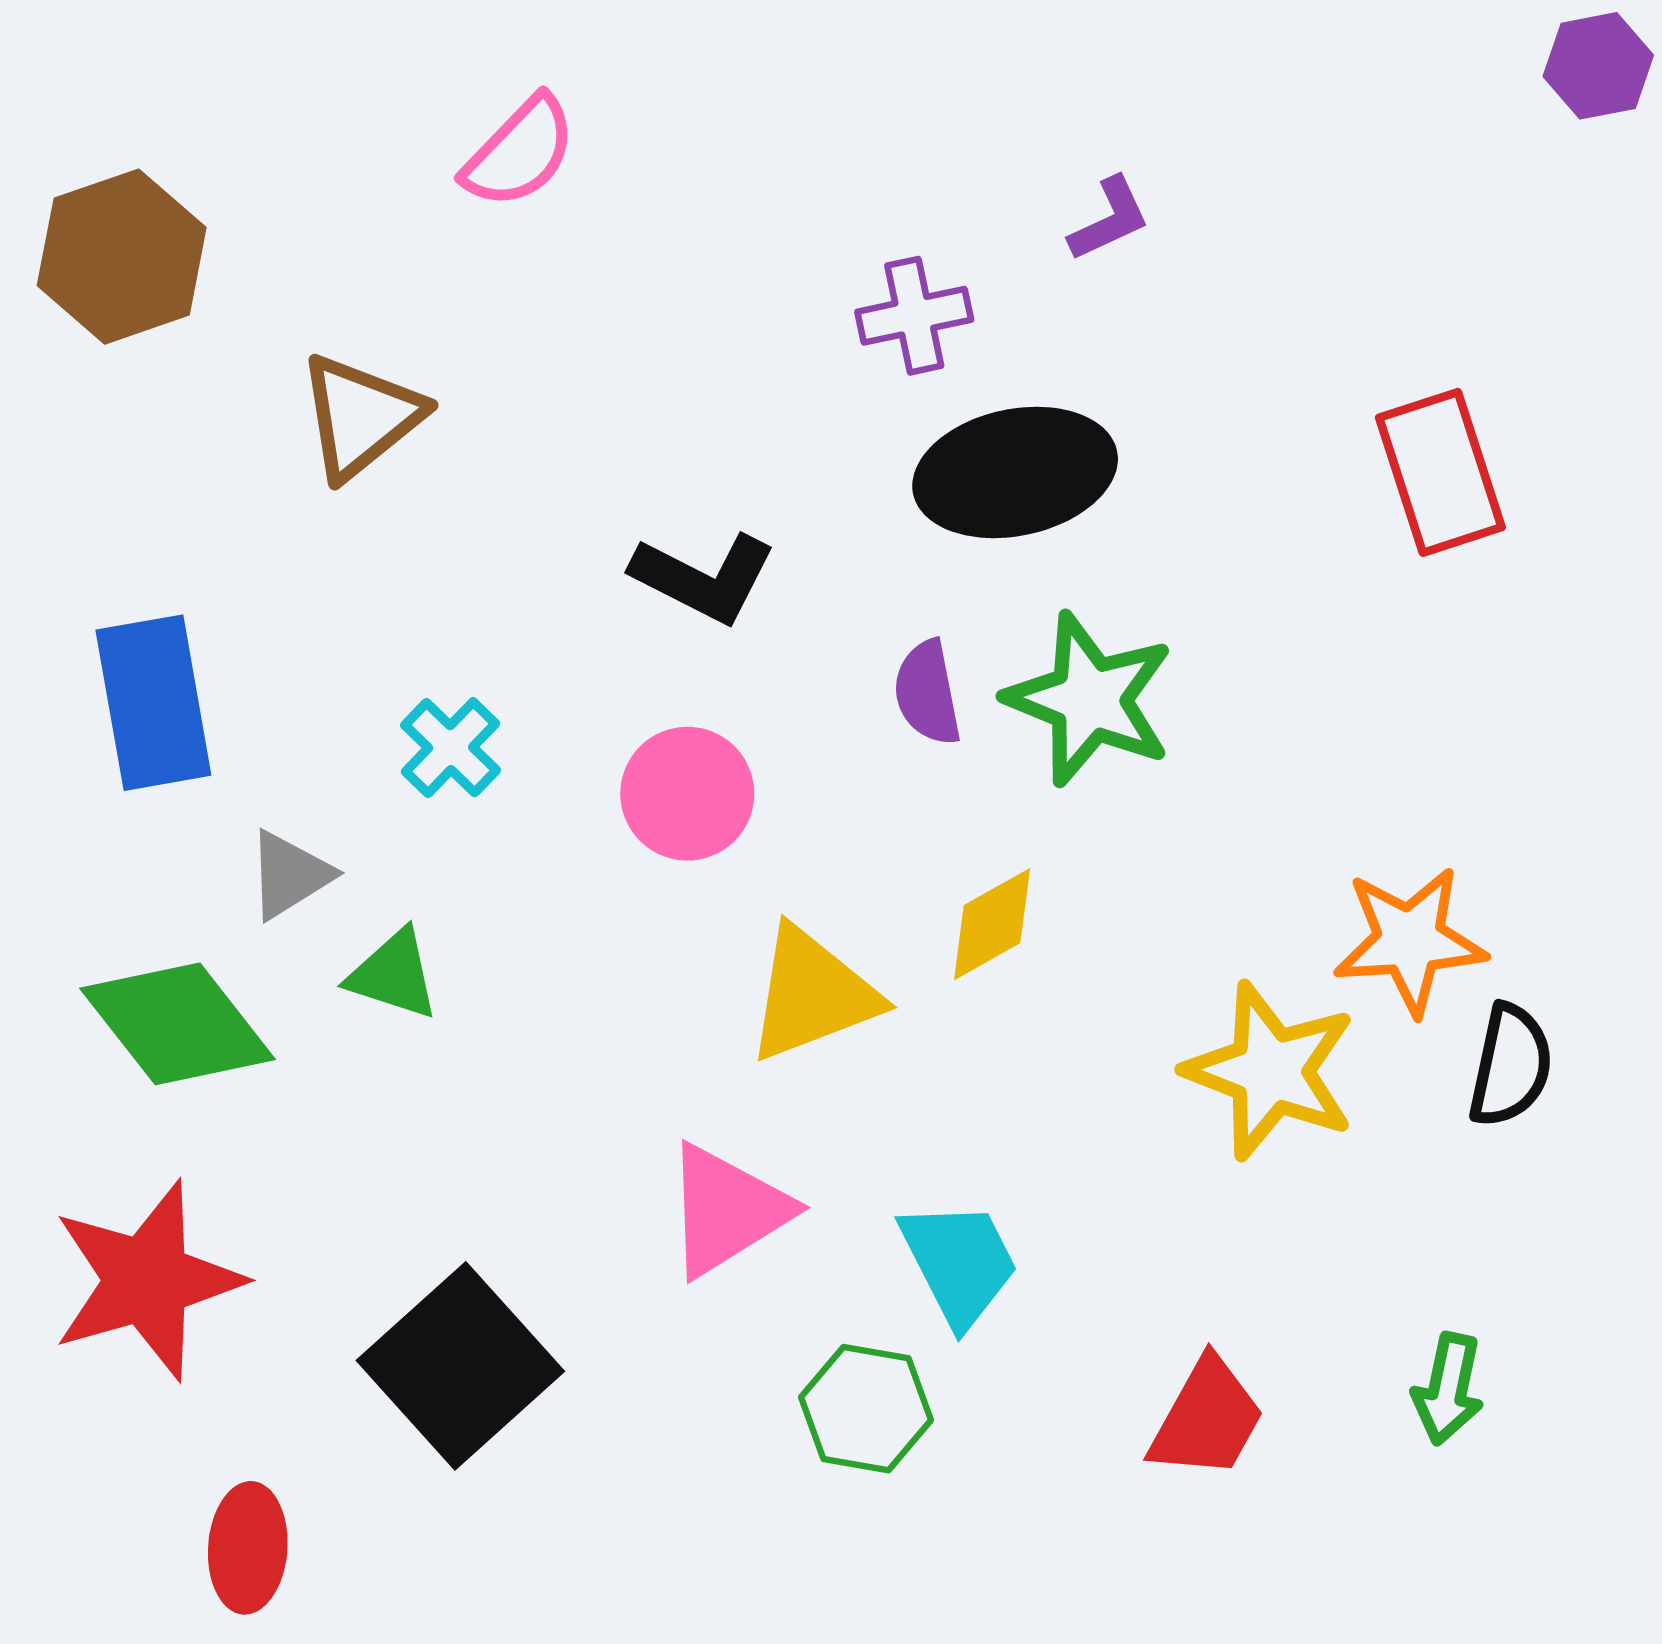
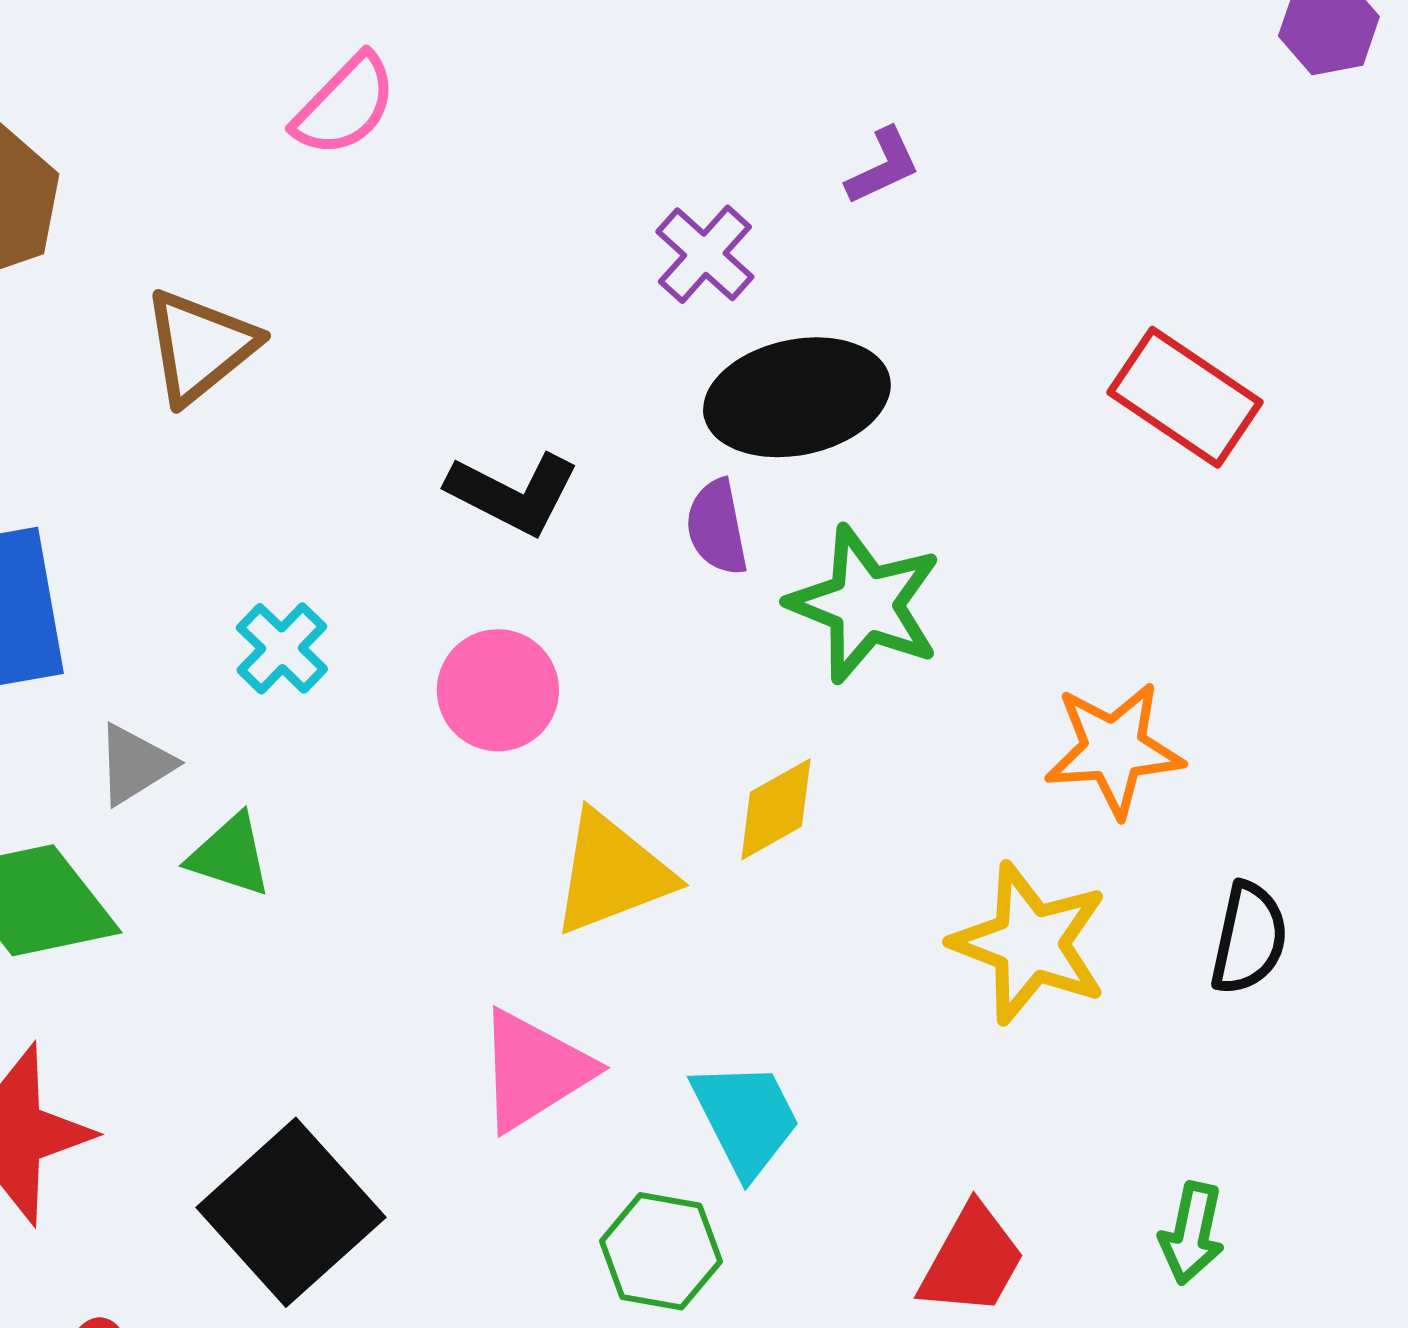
purple cross: (914, 316) -> (705, 254), turned -36
red rectangle: (1440, 472) -> (1185, 397), turned -38
purple semicircle: (927, 693) -> (717, 527), moved
orange star: (1410, 941) -> (1114, 749), moved

